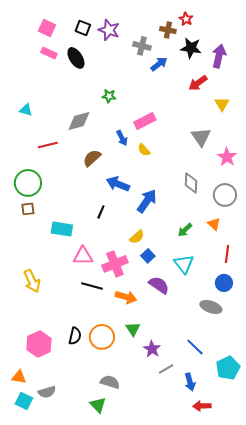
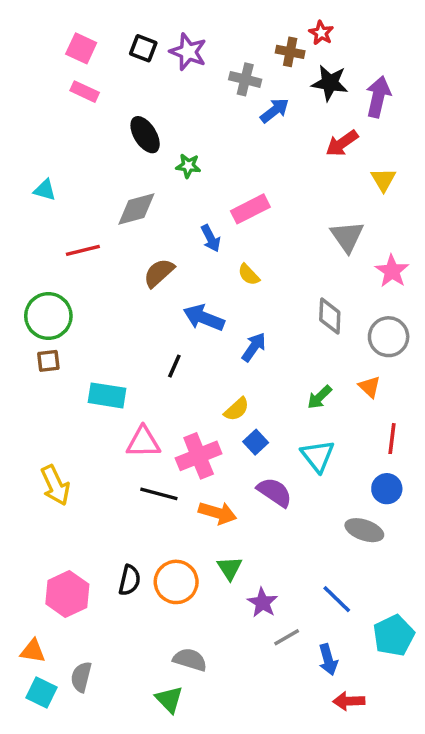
black ellipse: (76, 58) -> (145, 135), moved
yellow semicircle: (144, 150) -> (249, 275), moved
blue arrow: (147, 201) -> (254, 347), size x0.7
gray semicircle: (47, 392) -> (81, 677), turned 120

